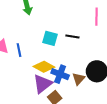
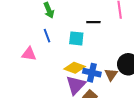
black line: (72, 37) -> (93, 22), moved
blue line: (19, 50) -> (47, 36), moved

